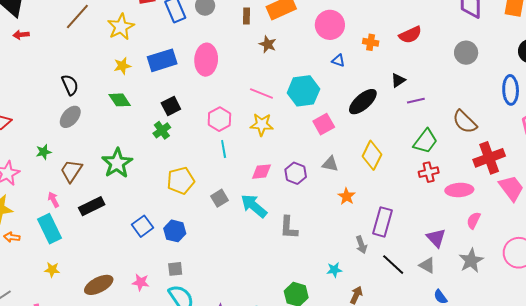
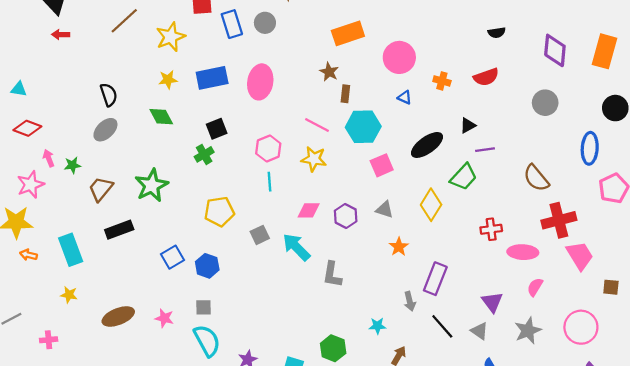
brown rectangle: (246, 16) -> (345, 94), moved
green trapezoid: (425, 141) -> (464, 177), moved
pink arrow: (53, 200) -> (49, 158), moved

